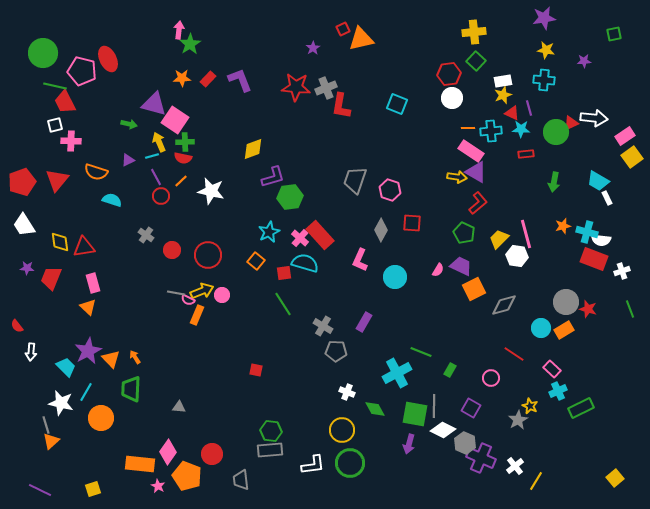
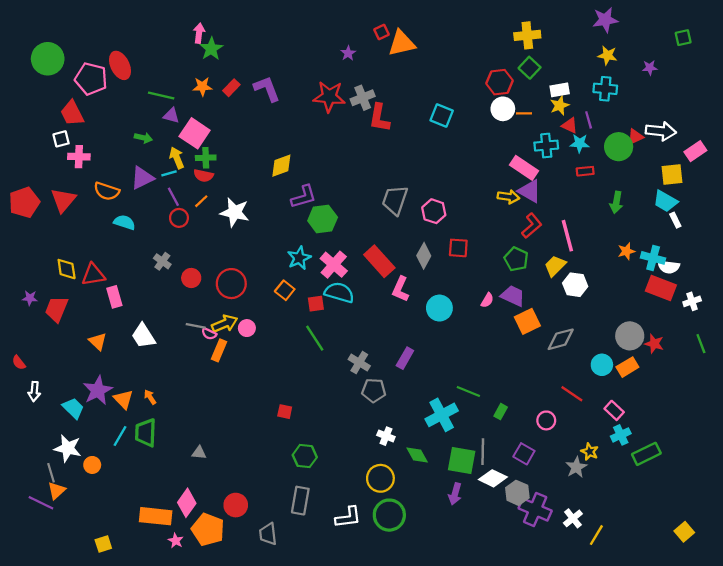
green line: (55, 86) -> (161, 95), moved
purple triangle: (154, 104) -> (171, 116), size x0.6
orange line: (468, 128) -> (524, 113), moved
yellow square: (632, 157) -> (672, 174), moved, turned 30
purple triangle: (128, 160) -> (142, 178), size x1.6
white trapezoid: (24, 225) -> (143, 336), moved
pink line: (526, 234) -> (567, 236), moved
red rectangle: (320, 235) -> (379, 261), moved
pink cross: (300, 238) -> (334, 265), size x1.4
pink rectangle: (93, 283) -> (114, 297), moved
cyan line: (86, 392) -> (120, 436), moved
orange circle: (101, 418) -> (92, 465), moved, size x0.6
green hexagon: (271, 431) -> (305, 456), moved
gray rectangle: (270, 450) -> (300, 501), turned -75
purple line: (40, 490) -> (41, 503), moved

